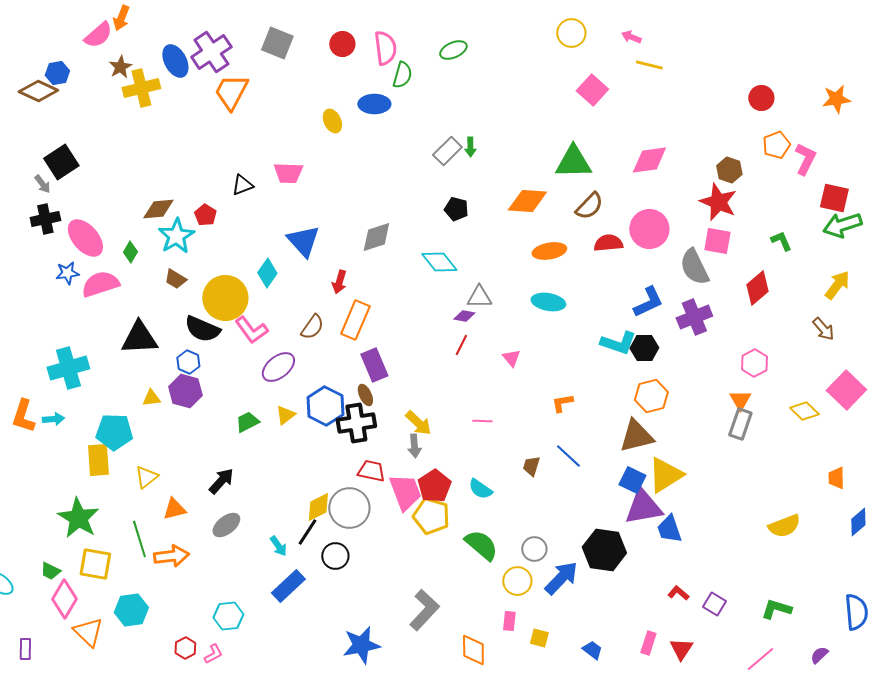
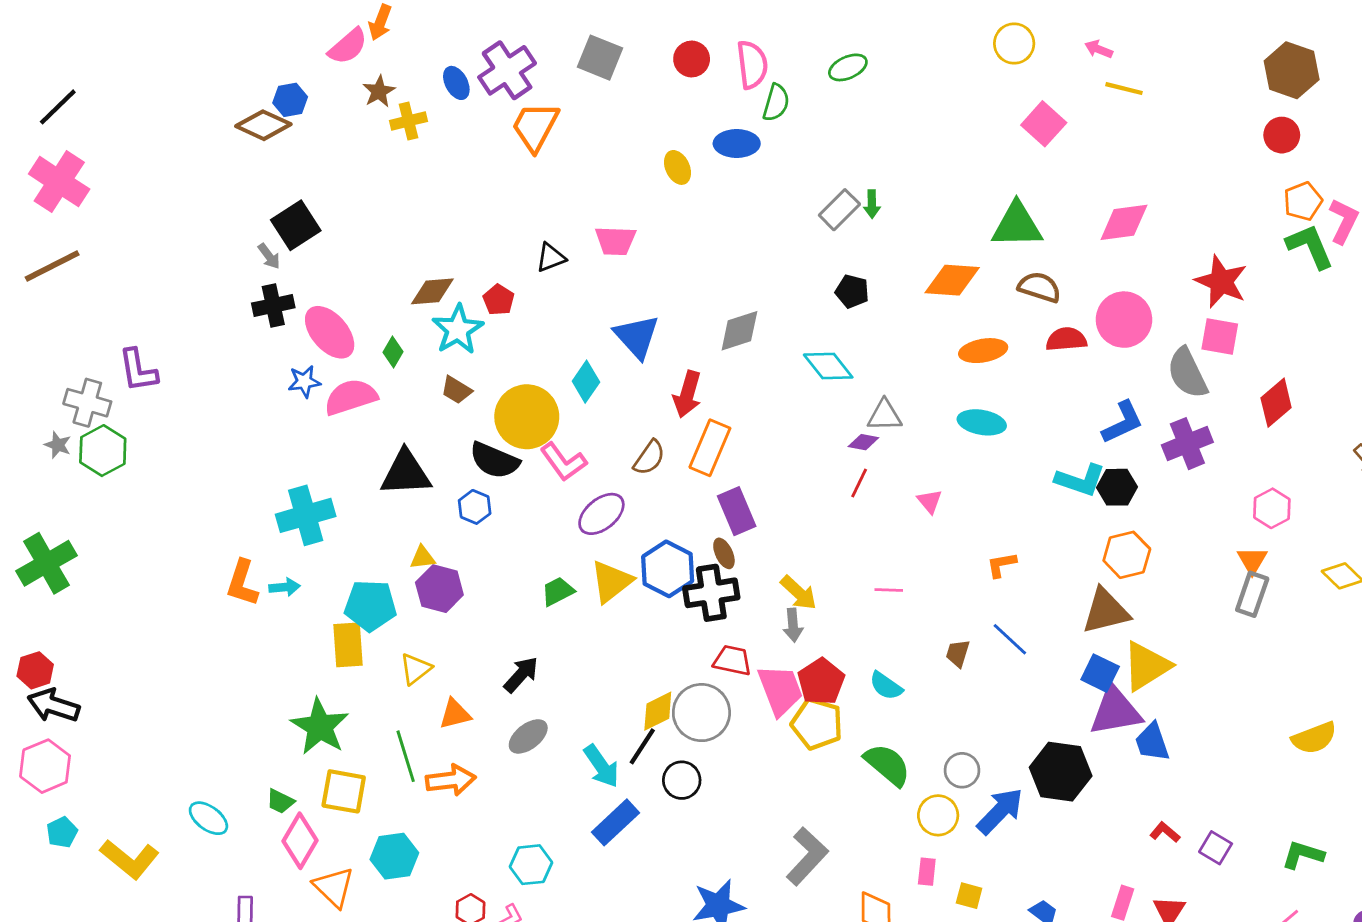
blue ellipse: (175, 61) -> (456, 83), size x0.7
yellow cross: (141, 88) -> (408, 121), size x0.7
brown hexagon: (729, 170) -> (1292, 70), moved, size x1.5
brown semicircle: (589, 206) -> (1039, 287), turned -116
green L-shape: (781, 241) -> (1310, 246), moved, size x1.6
red arrow: (339, 282) -> (687, 394), size x1.4
purple hexagon: (185, 391) -> (439, 589), moved
yellow triangle: (285, 415) -> (611, 582), size x1.6
cyan arrow: (278, 546) -> (601, 766), size x1.5

